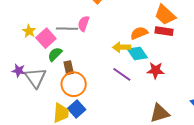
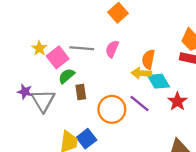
pink semicircle: (84, 24) -> (112, 49), moved
orange semicircle: (139, 33) -> (148, 59), moved, turned -60
red star: (156, 70) -> (177, 101), turned 30
orange circle: (74, 84) -> (112, 109), moved

